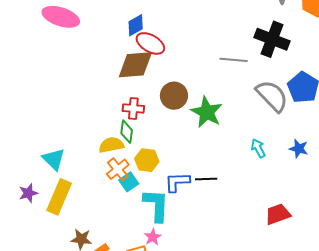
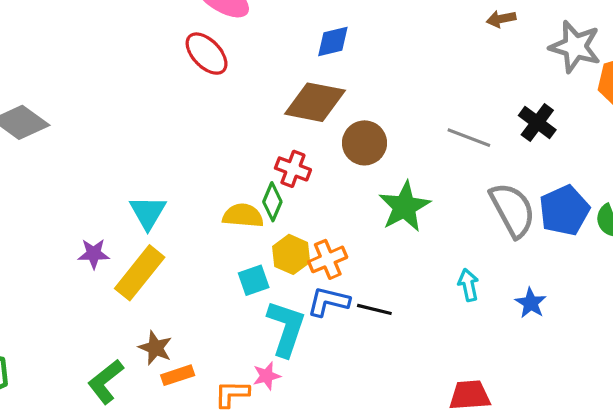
black cross: (272, 39) -> (537, 123), size x0.7
red ellipse: (150, 43) -> (207, 54), moved
brown circle: (174, 96) -> (365, 143), moved
orange cross: (118, 169) -> (328, 259), moved

